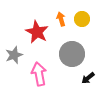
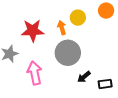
orange arrow: (61, 19) -> (62, 28), moved
red star: (37, 32) -> (33, 31), turned -30

